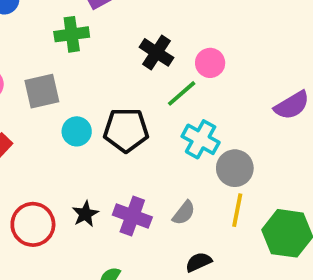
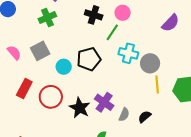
gray semicircle: (184, 213) -> (124, 115), moved
black star: (85, 214) -> (80, 108), size x1.5
purple cross: (132, 216) -> (104, 102), turned 30
red circle: (33, 224) -> (51, 97), moved

